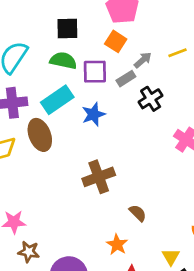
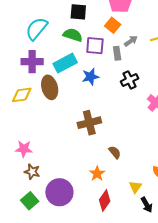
gray rectangle: (126, 79) -> (117, 53), turned -72
black cross: (151, 99) -> (130, 80), moved

